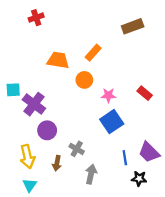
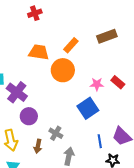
red cross: (36, 18) -> (35, 13), moved
brown rectangle: (133, 26) -> (107, 36), moved
orange circle: (84, 80) -> (63, 70), size x1.5
pink star: (108, 95) -> (97, 84), moved

